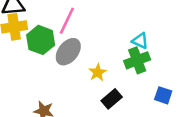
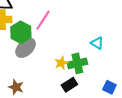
gray ellipse: (68, 52) -> (26, 48), moved
green cross: (137, 60) -> (77, 63), moved

